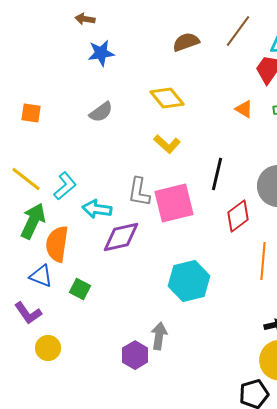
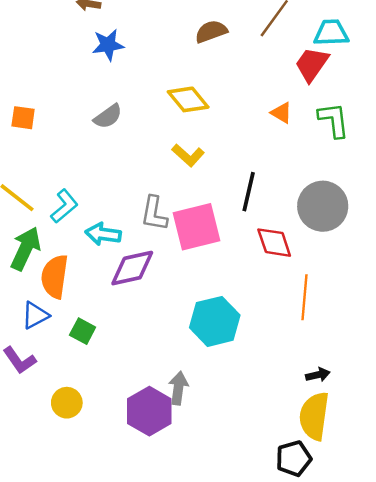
red diamond: (238, 216) -> (274, 243), turned -72
blue triangle: (41, 276) -> (35, 315), turned -50
yellow circle: (48, 348) -> (67, 403), moved
purple hexagon: (135, 355) -> (149, 411), size x1.4

